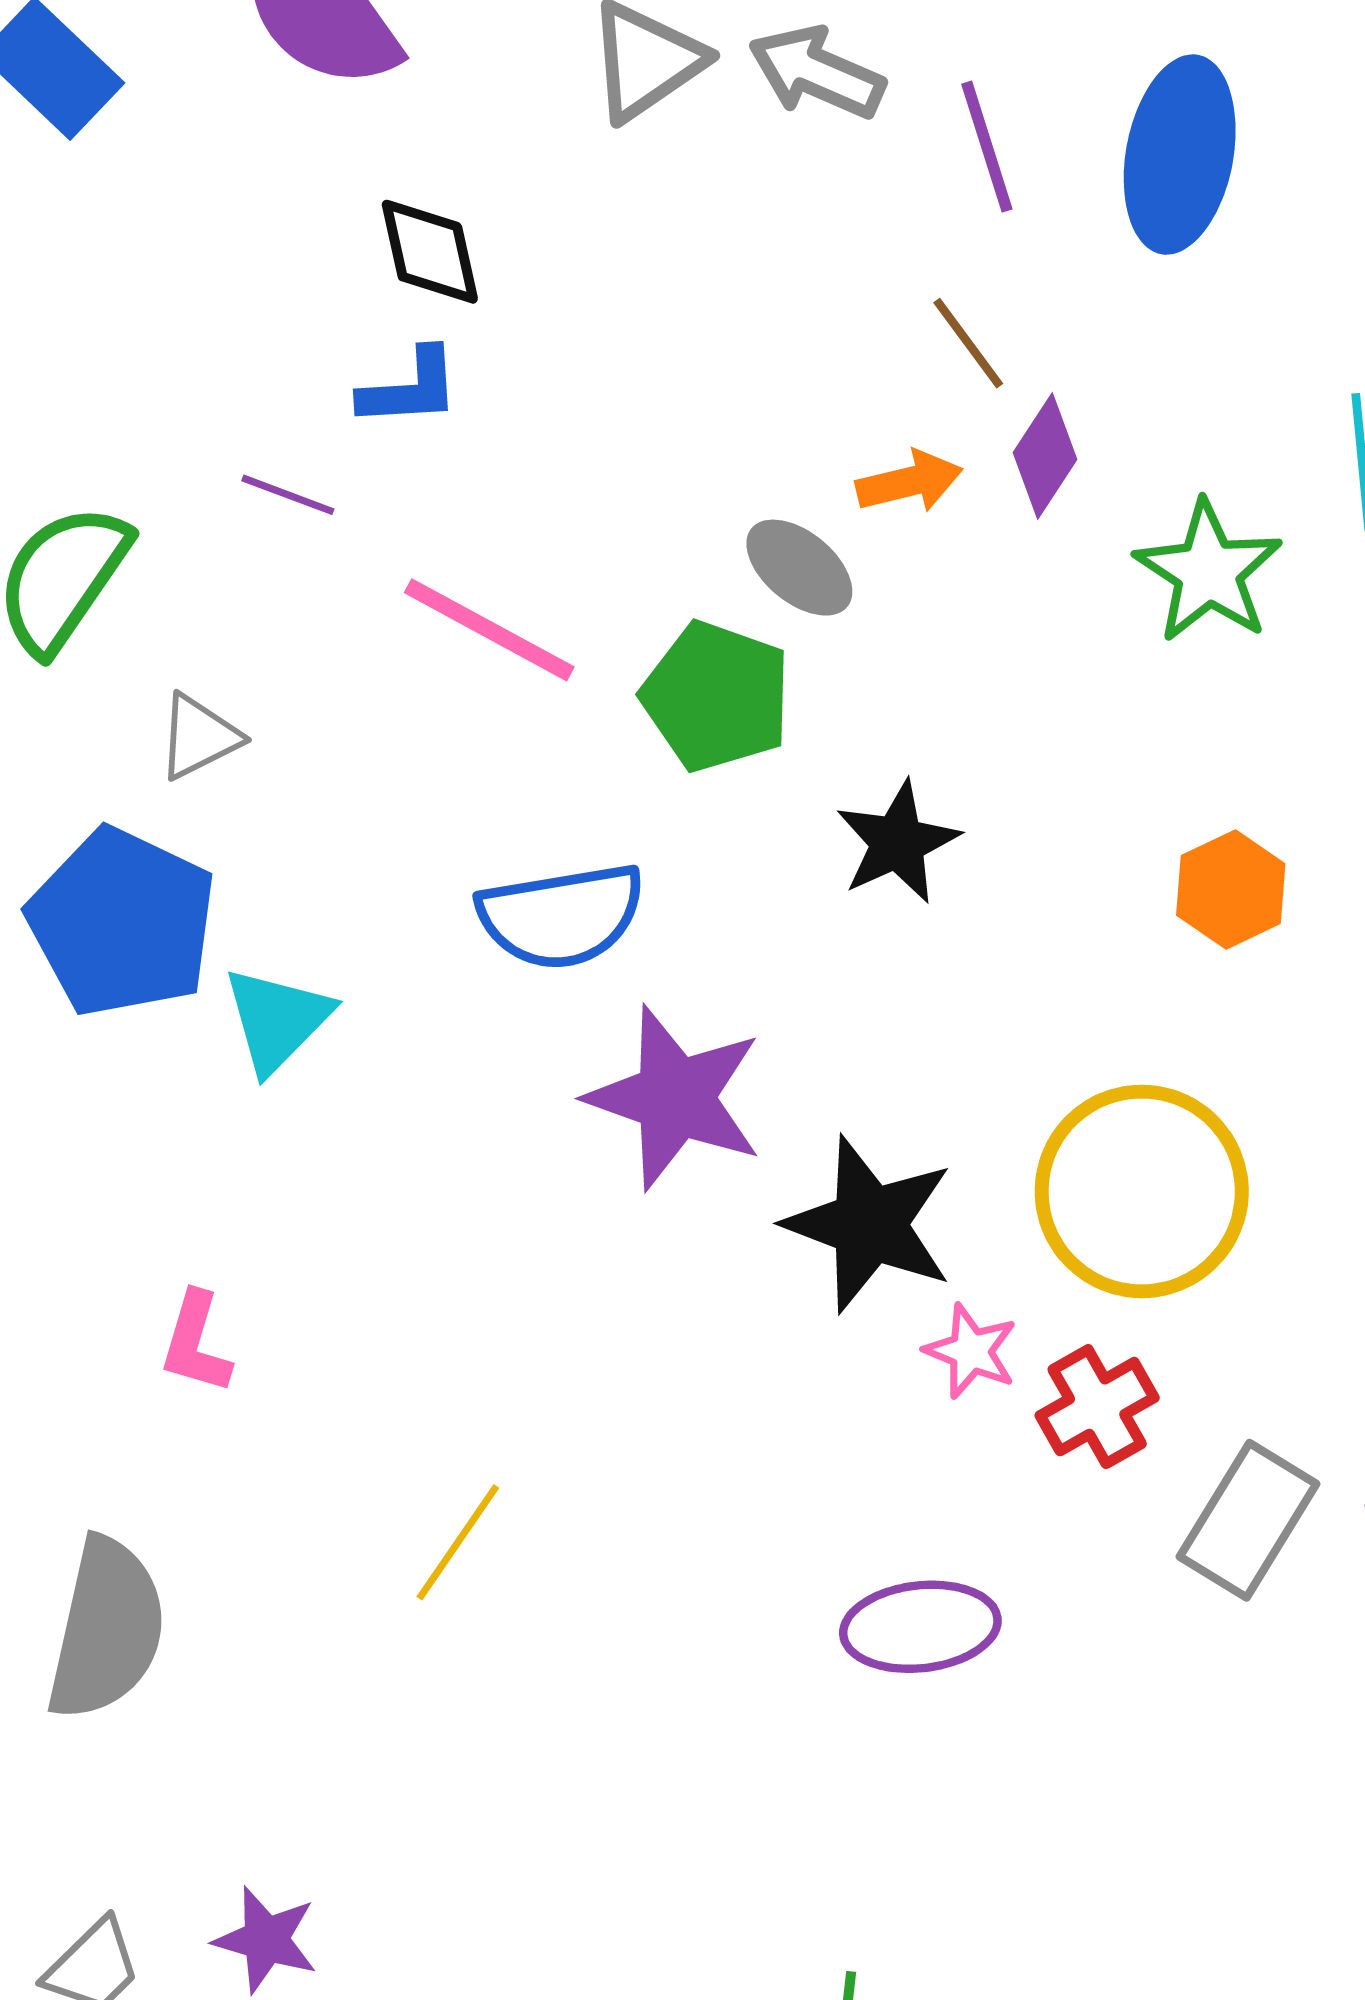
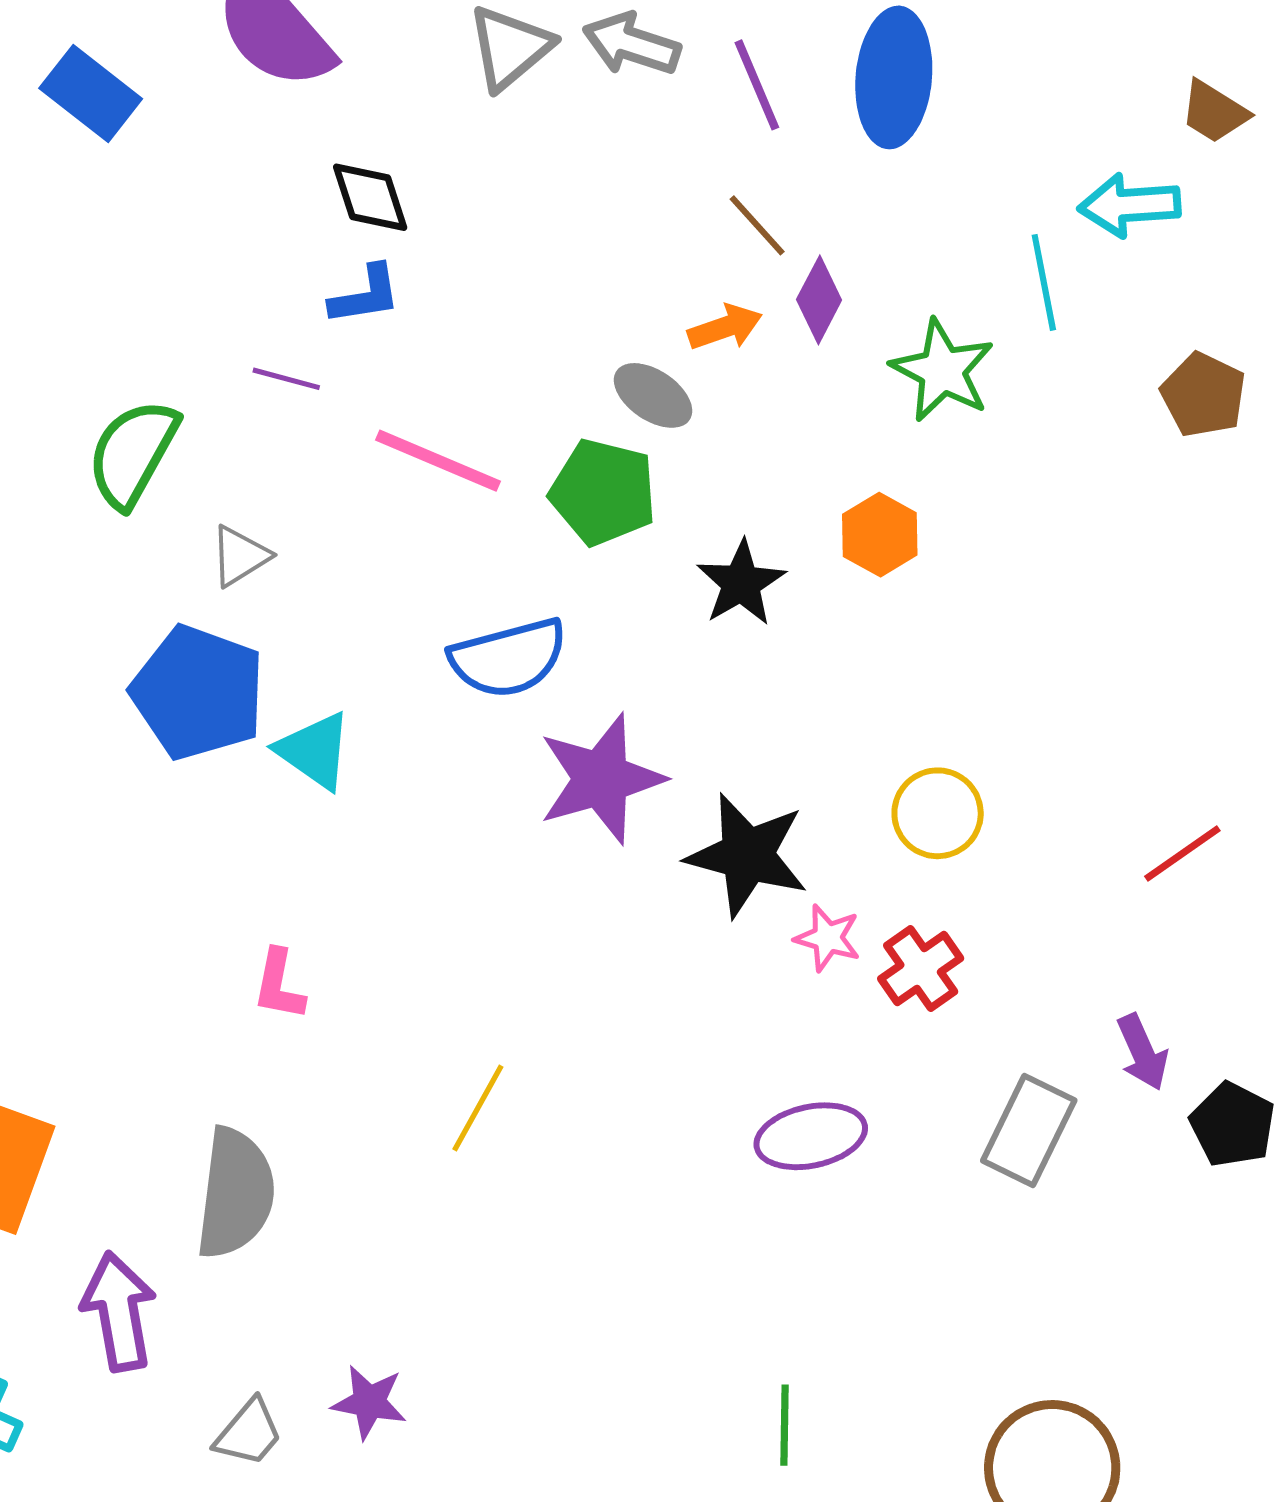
orange hexagon: (1231, 890) -> (880, 535), moved
cyan triangle: (277, 1020) -> (314, 751), turned -34
purple star: (675, 1098) -> (601, 779), turned -30
yellow circle: (1142, 1191) -> (938, 813), size x0.6
gray rectangle: (1248, 1520) -> (1029, 1130), moved

